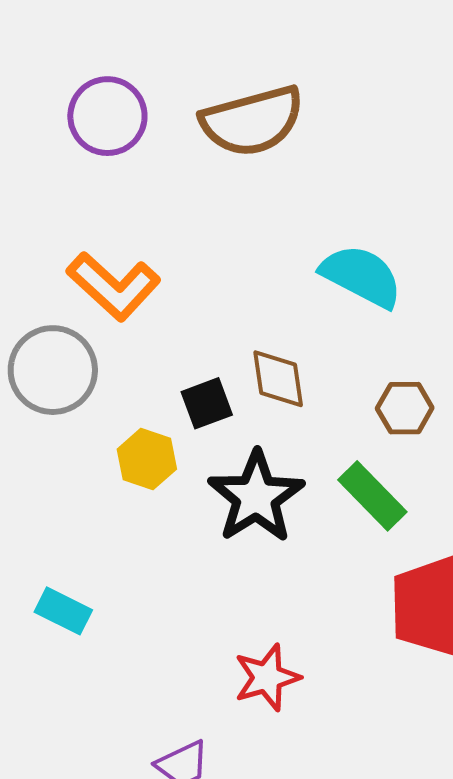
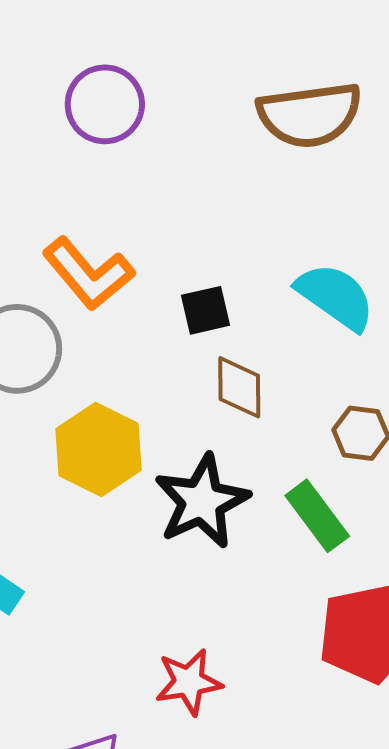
brown semicircle: (252, 121) -> (310, 115), moved
black square: (207, 403) -> (205, 310), moved
yellow hexagon: (147, 459) -> (99, 450), size x1.5

